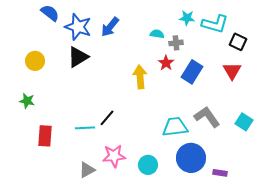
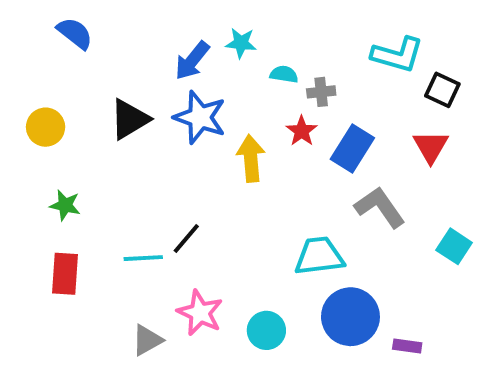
cyan star: (187, 18) -> (241, 43), moved
blue star: (78, 27) -> (200, 117), moved
green star: (27, 101) -> (65, 205), moved
gray L-shape: (207, 117) -> (380, 207), moved
pink star: (114, 156) -> (200, 313), turned 30

